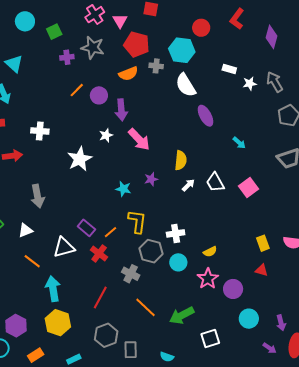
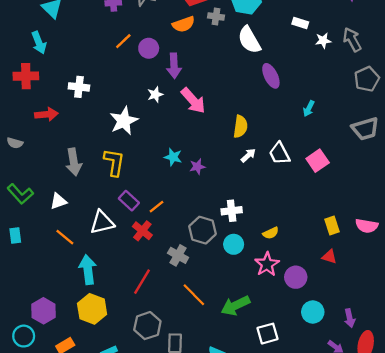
cyan arrow: (239, 143) -> (309, 109), turned 72
purple star: (151, 179) -> (197, 167), moved
yellow L-shape: (137, 221) -> (114, 162), moved

